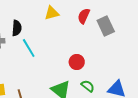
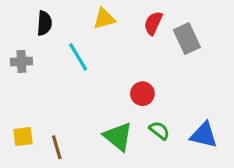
black semicircle: (17, 28) -> (44, 23), moved
cyan line: (29, 48) -> (78, 57), moved

